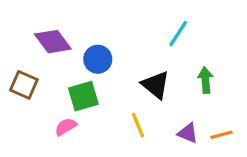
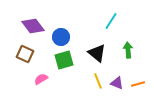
brown square: (24, 85) -> (25, 54), moved
green square: (83, 96) -> (64, 60), moved
yellow line: (138, 125) -> (98, 81), moved

